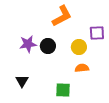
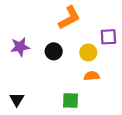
purple star: (28, 44) -> (20, 47), moved
black triangle: (22, 81) -> (17, 99), moved

